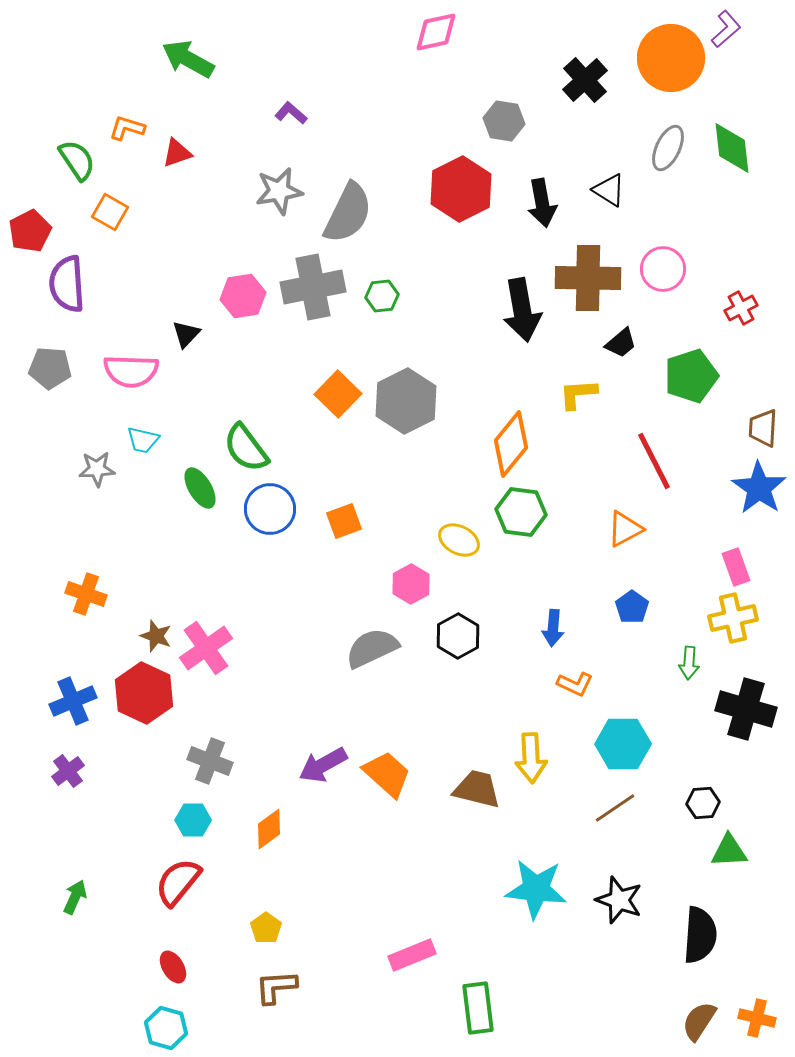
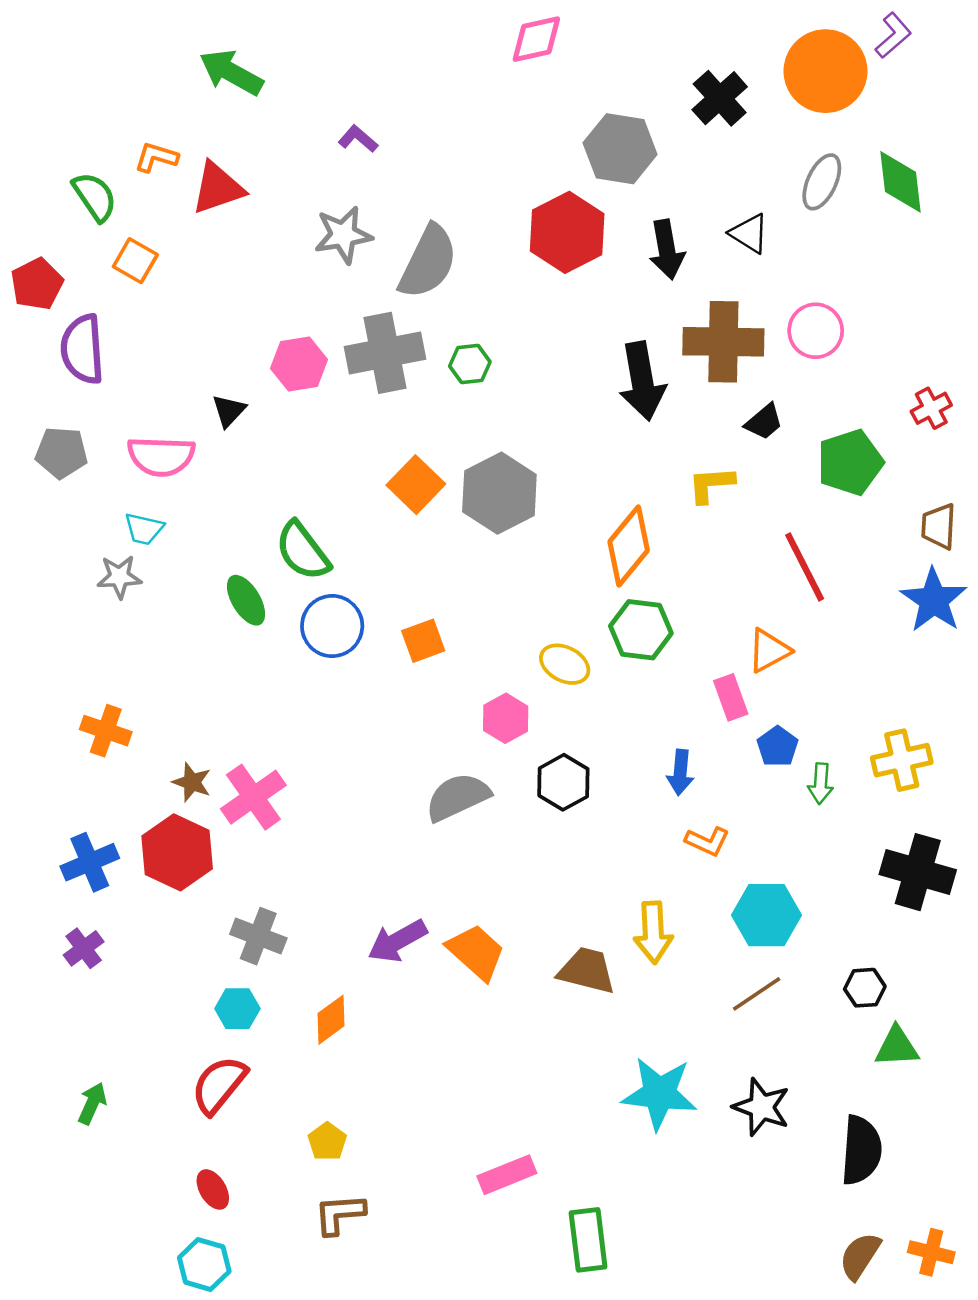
gray hexagon: (504, 121) -> (620, 149), size x1.4
red triangle: (177, 153) -> (218, 188), size x1.5
red cross: (741, 308) -> (931, 408), moved
cyan trapezoid: (143, 440) -> (144, 529), moved
pink rectangle: (736, 567) -> (731, 697), moved
green arrow: (689, 663) -> (821, 783), moved

